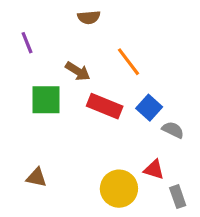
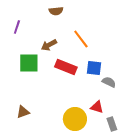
purple line: (27, 43) -> (17, 27), turned 40
brown arrow: (78, 71) -> (49, 45), turned 119
blue square: (149, 108) -> (94, 68), turned -35
brown triangle: (36, 177) -> (23, 112), turned -32

